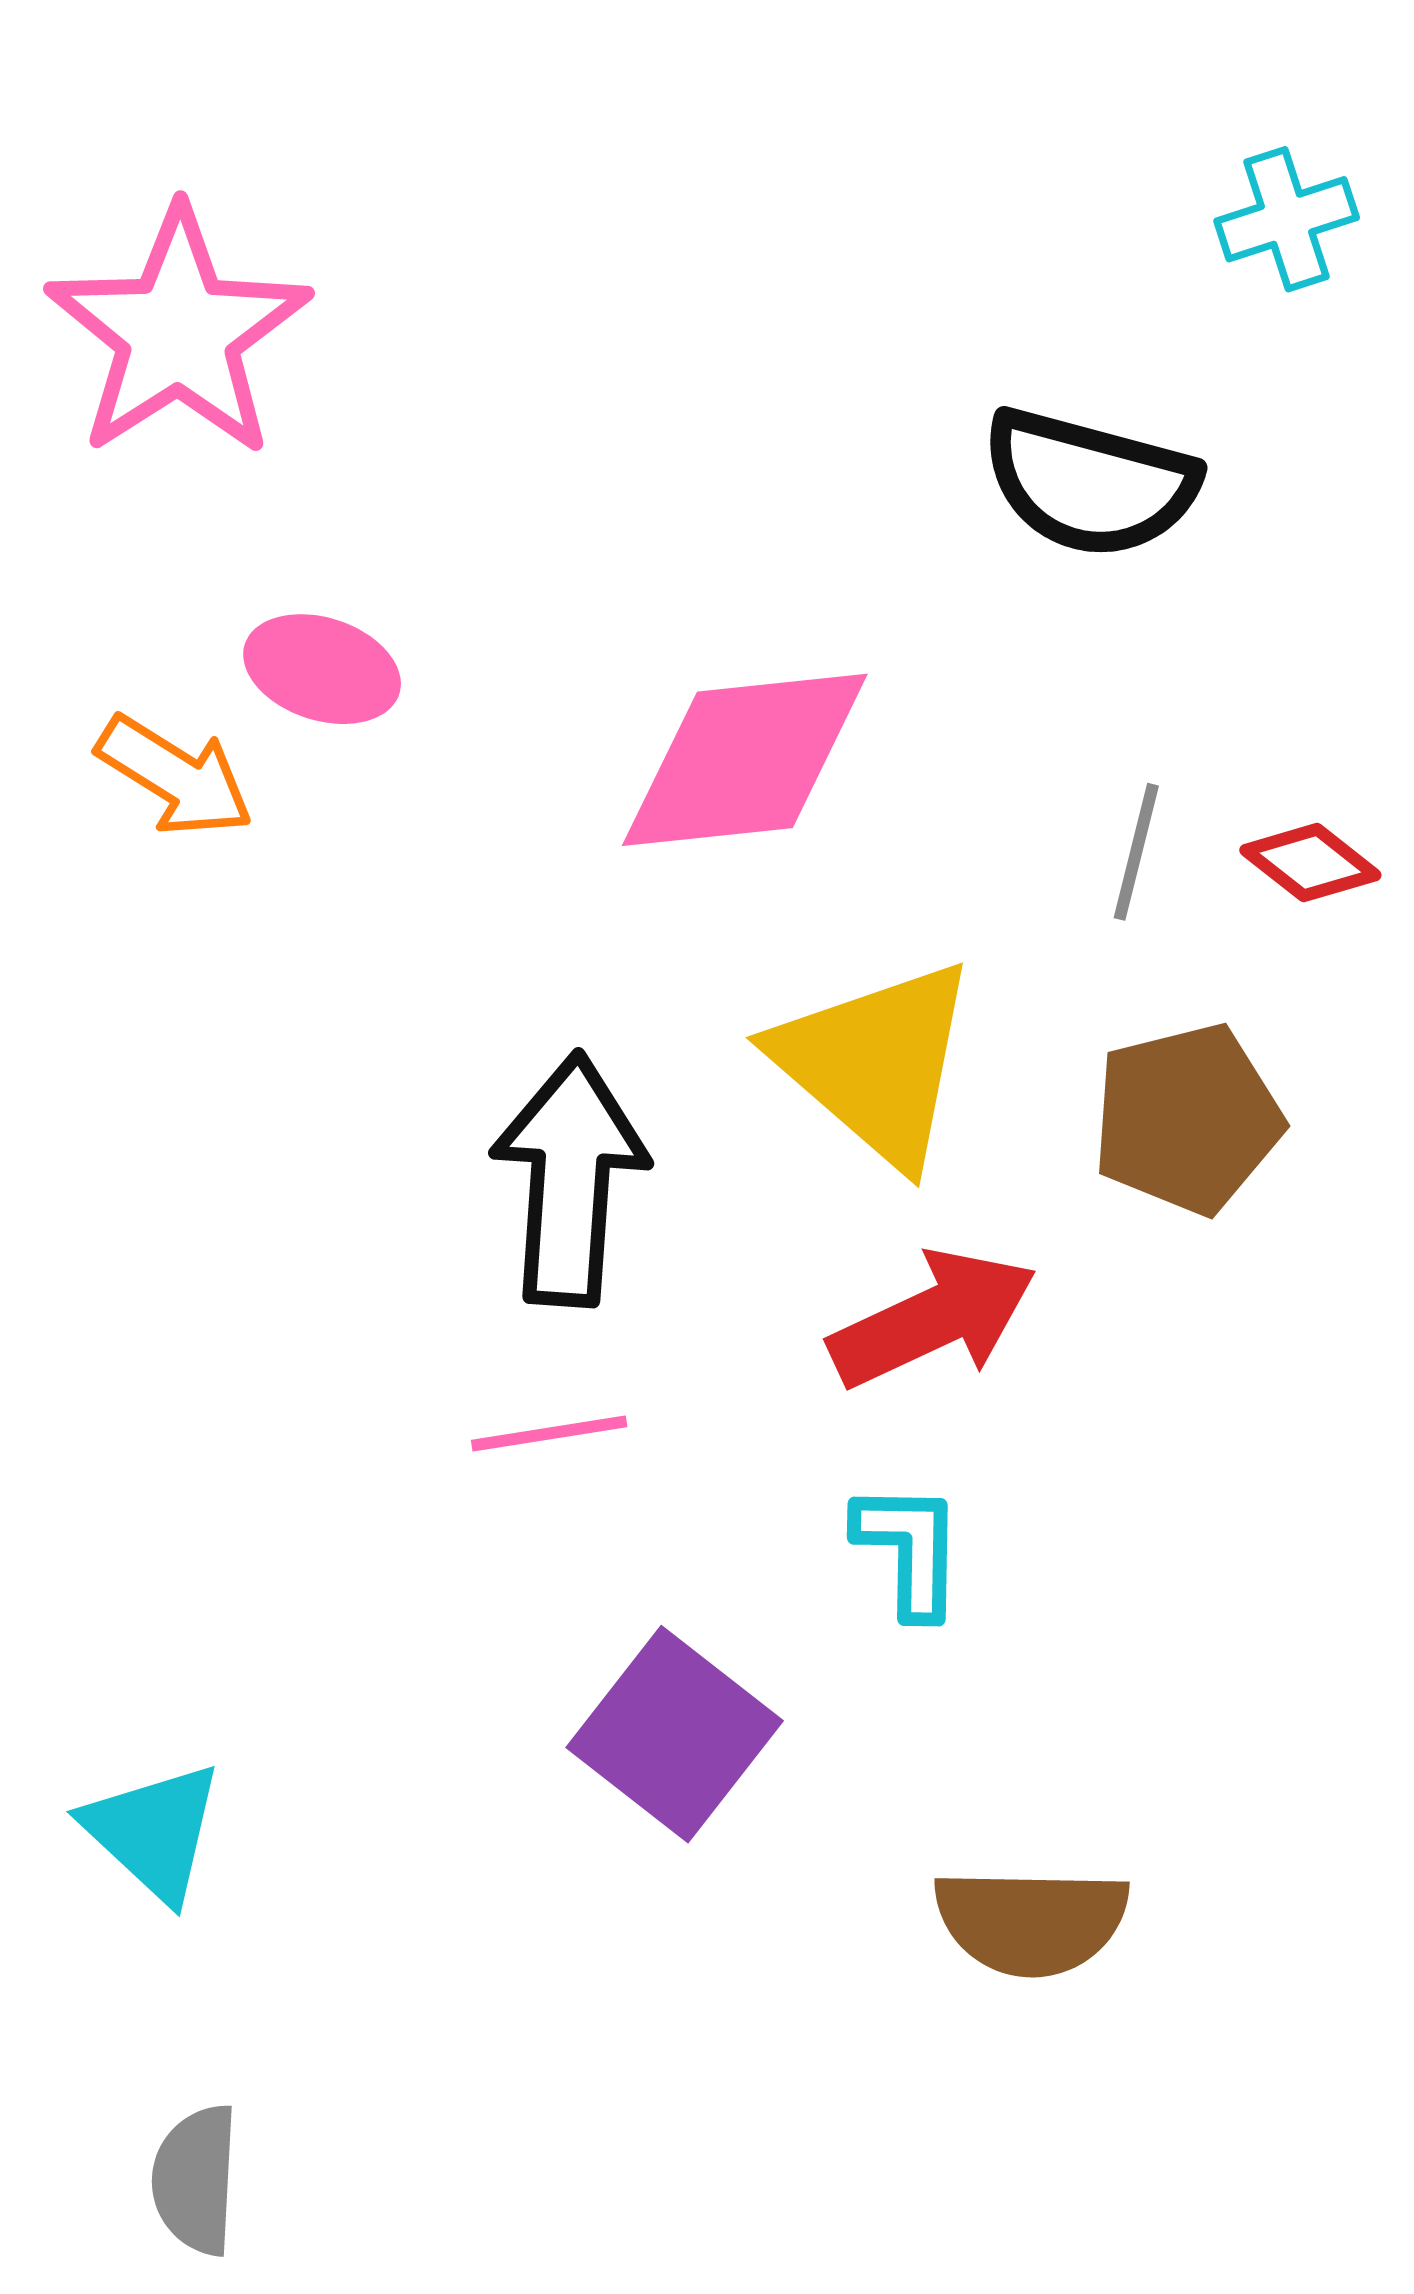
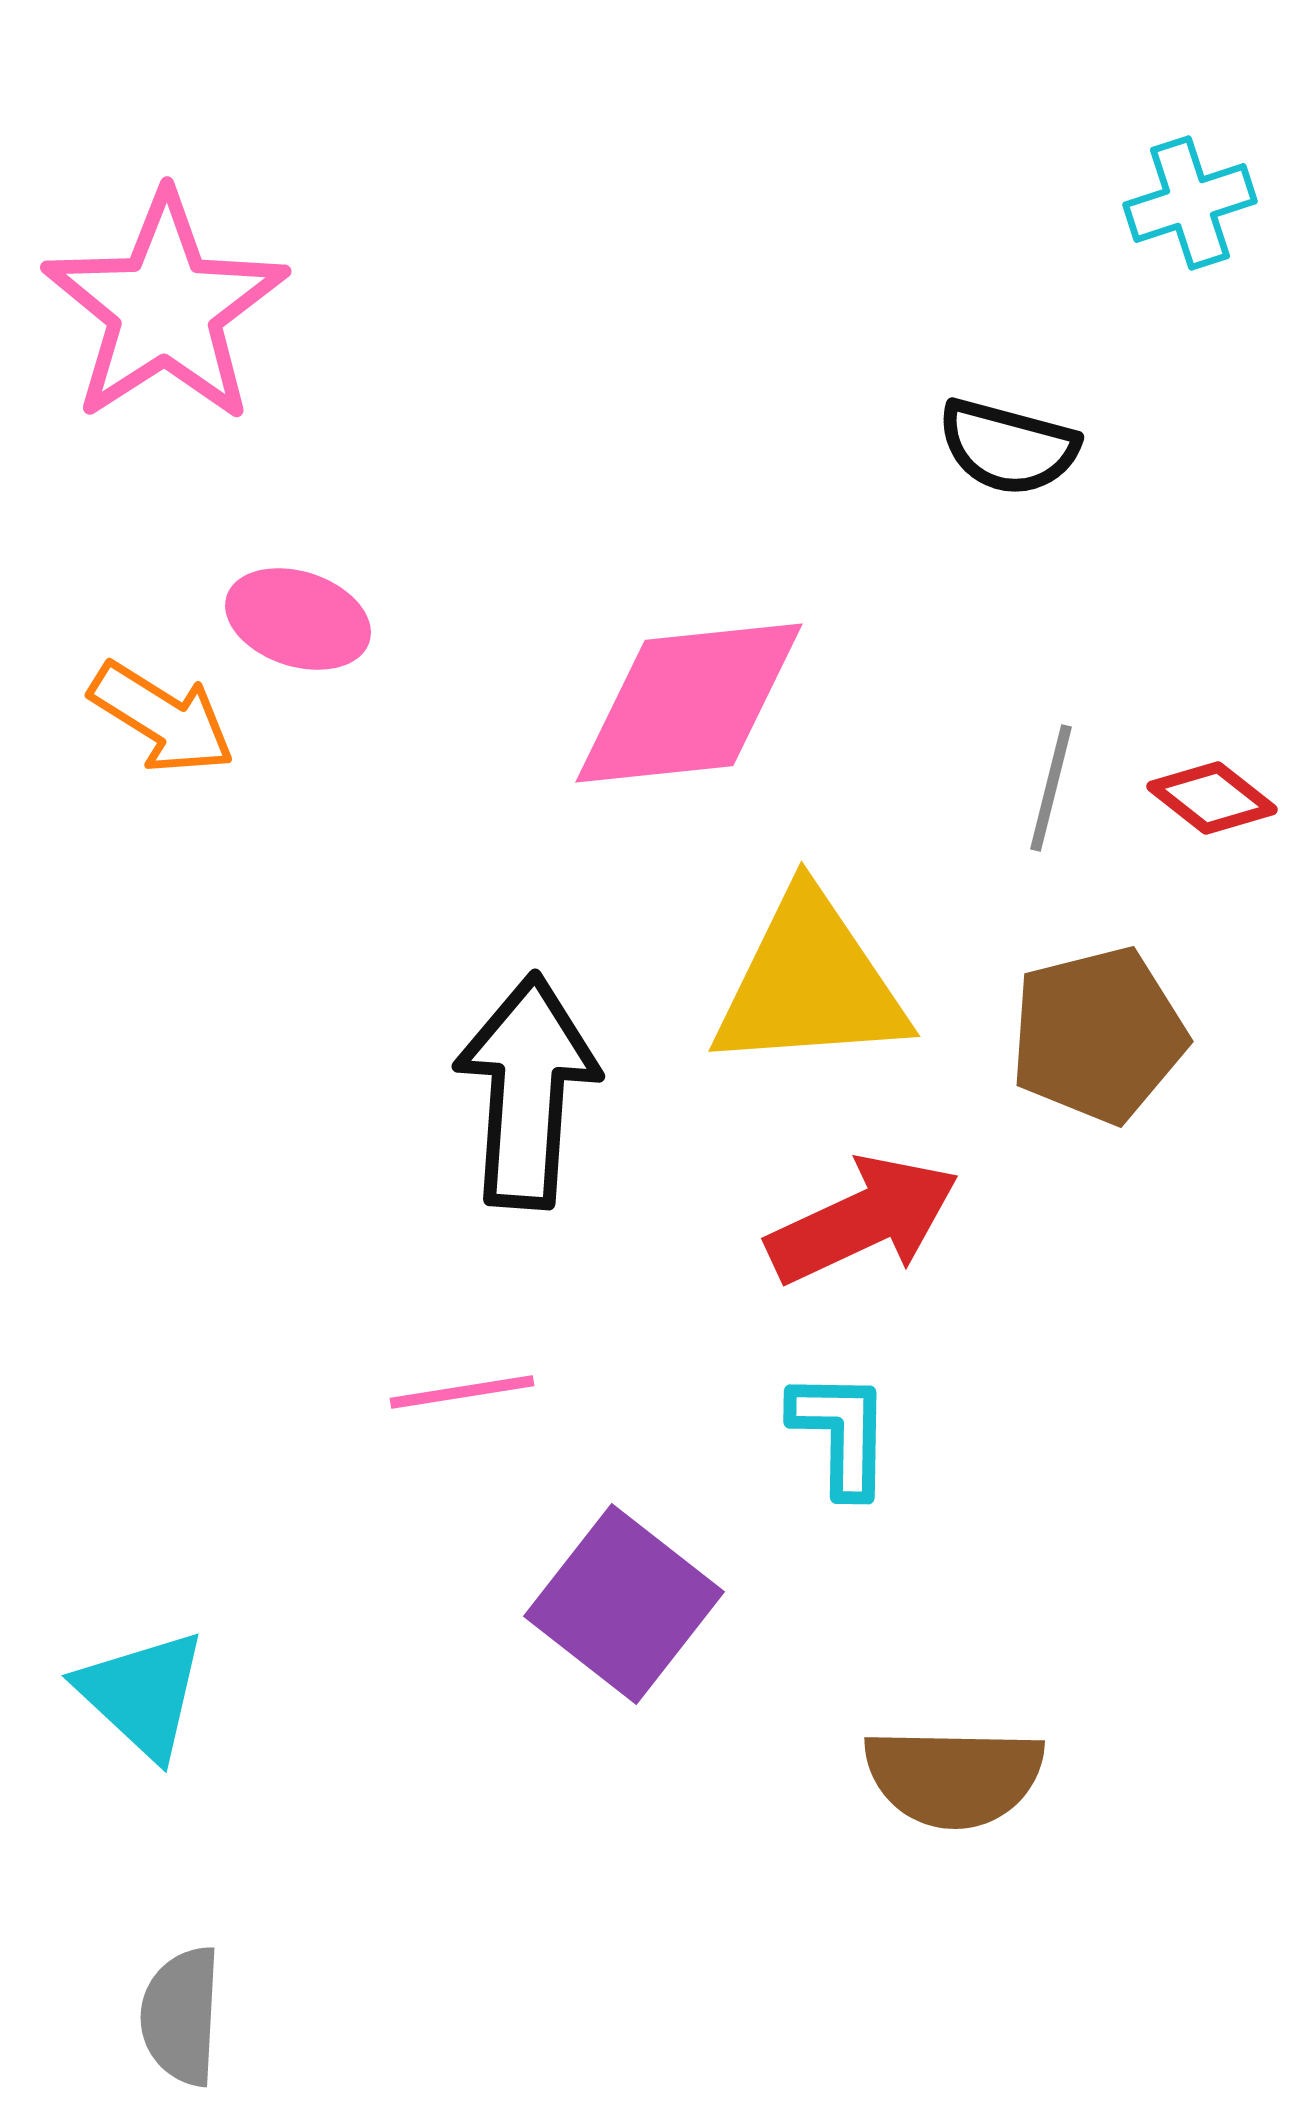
black semicircle: (1090, 483) -> (1008, 447), size x0.7
yellow triangle: (876, 1063) -> (810, 983), turned -45
pink line: (549, 1434) -> (462, 1392), moved

